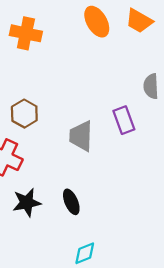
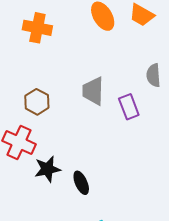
gray trapezoid: (81, 136) -> (93, 91), moved
black star: (27, 203) -> (47, 169), moved

